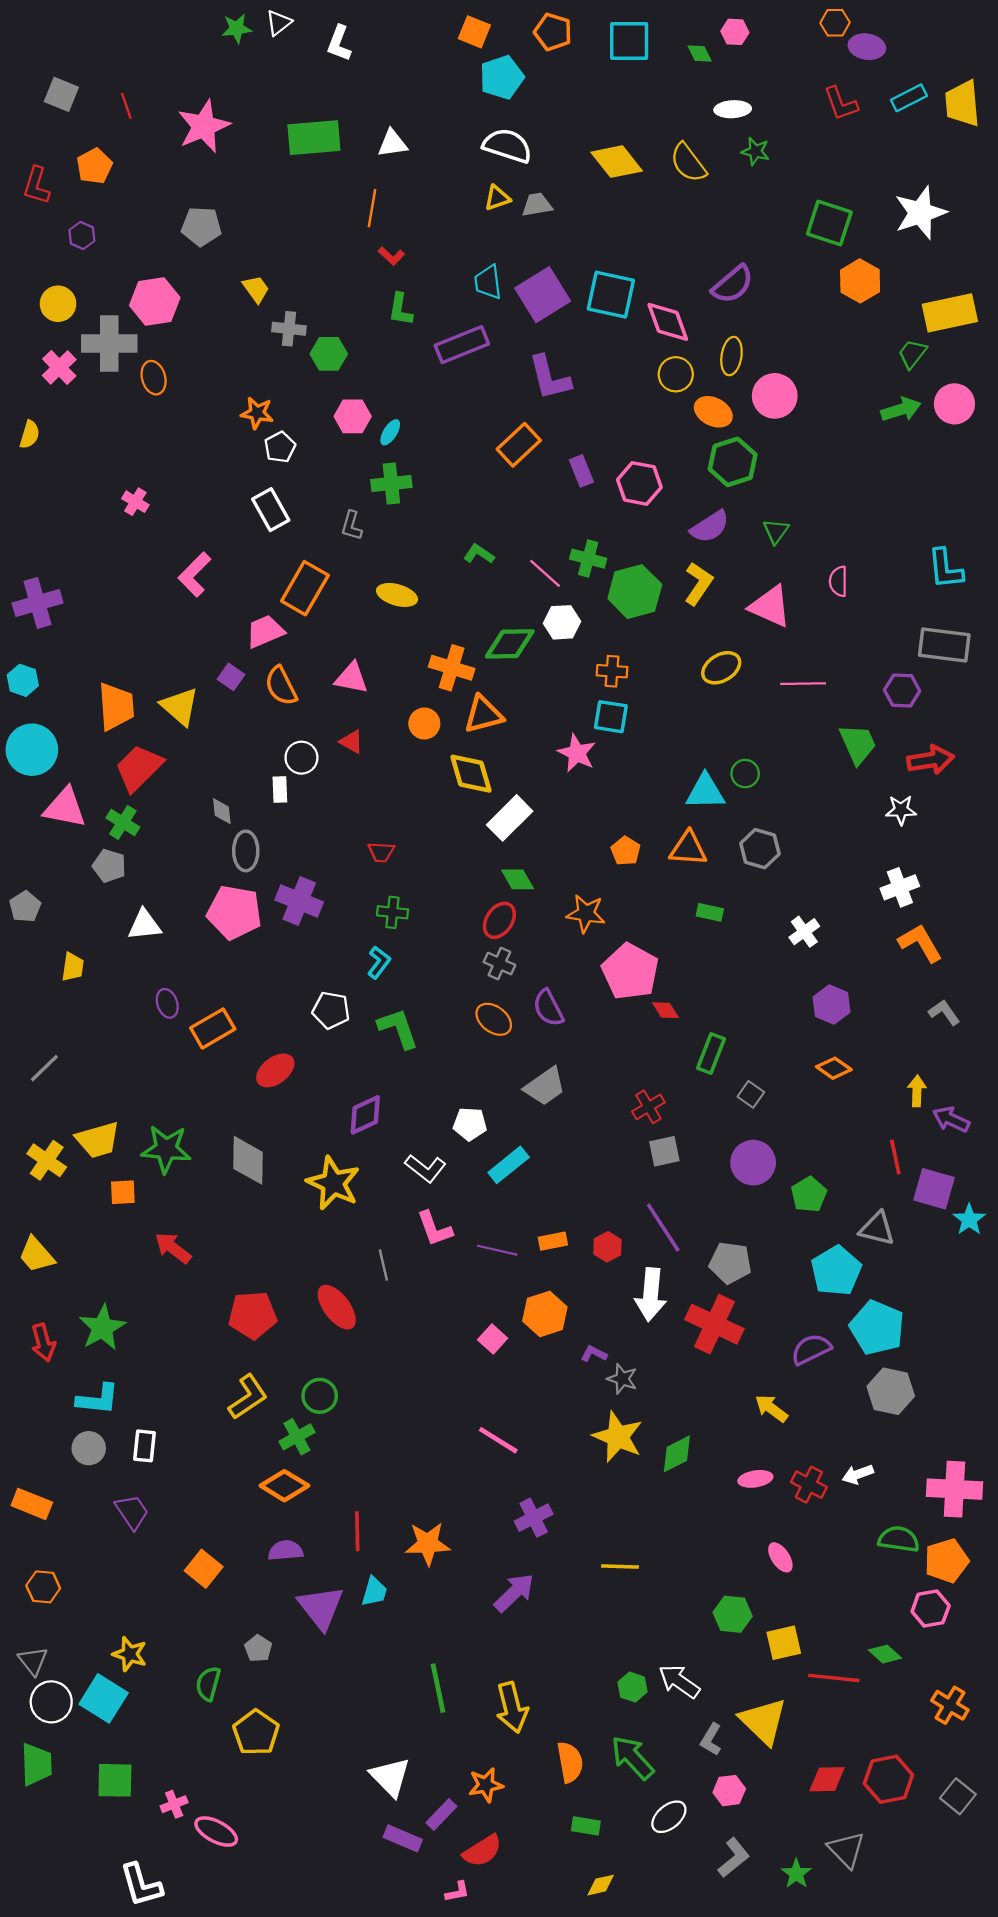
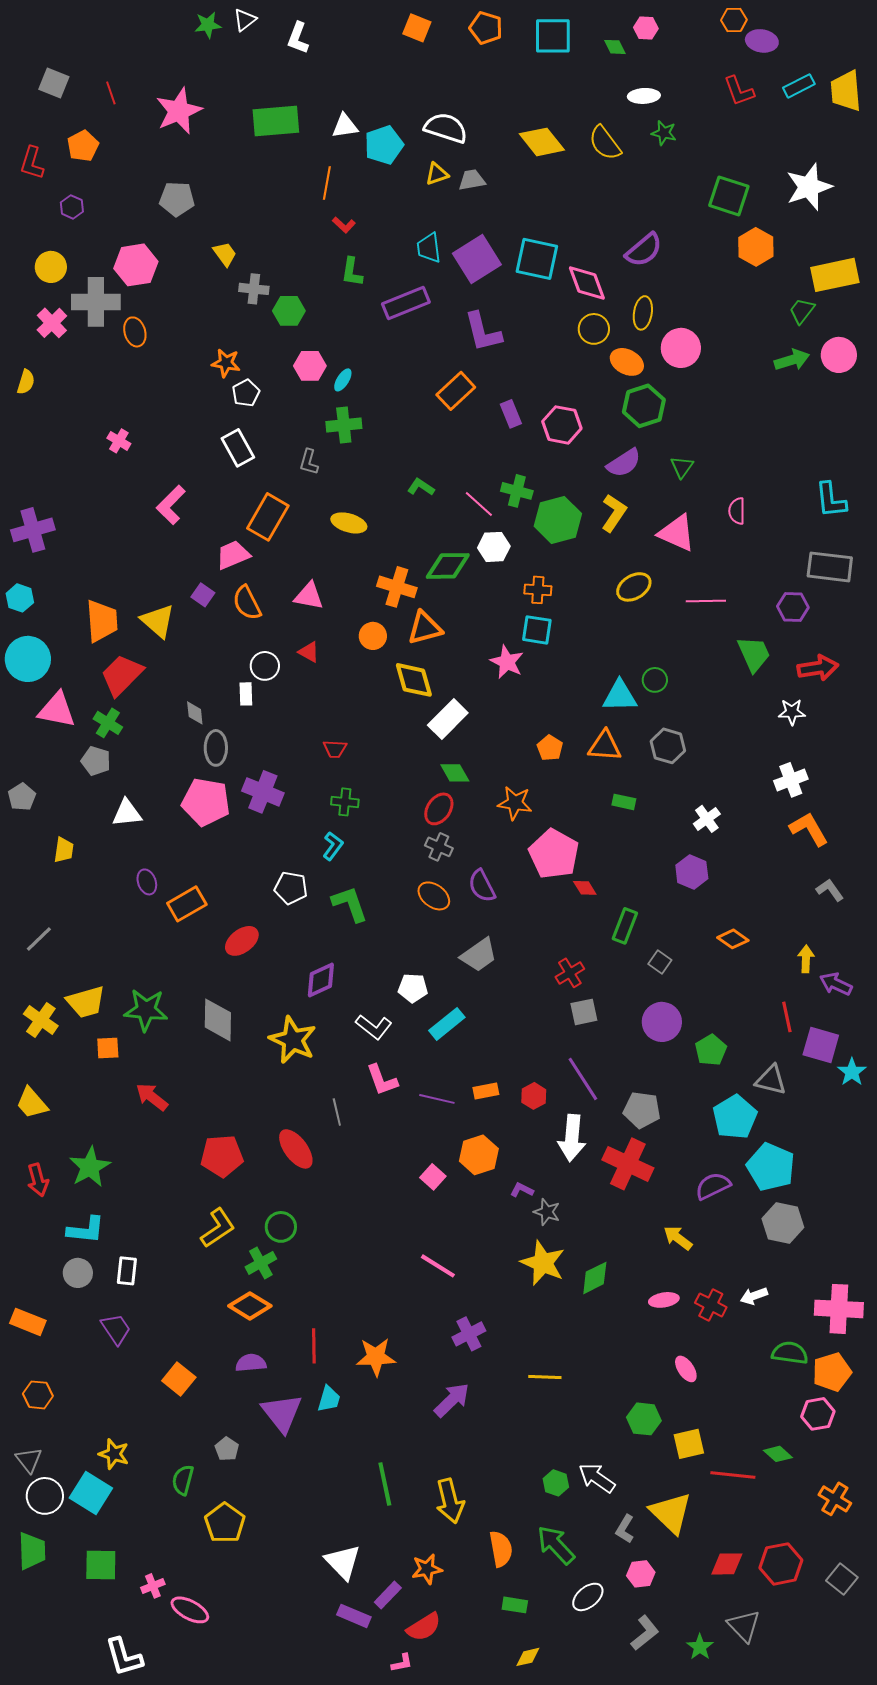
cyan pentagon: (502, 77) -> (384, 145), moved
purple hexagon: (832, 1005) -> (692, 872), moved

